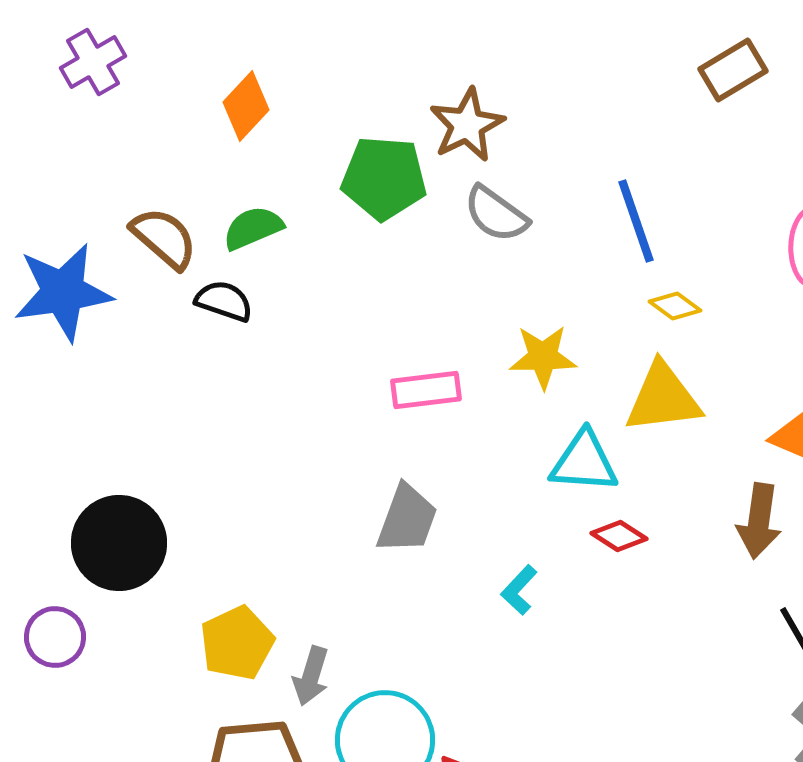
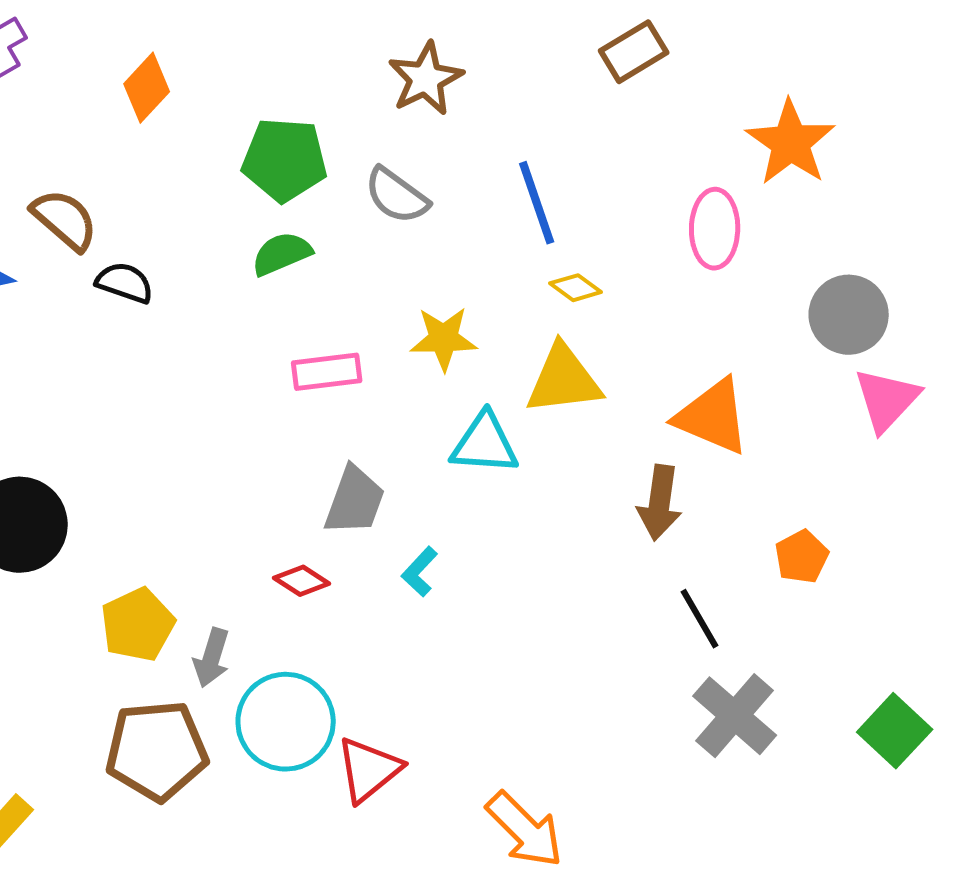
brown star: (467, 125) -> (426, 79), moved
green semicircle: (253, 228) -> (282, 254), moved
gray trapezoid: (407, 519) -> (355, 501), moved
red diamond: (619, 536) -> (302, 581), moved

